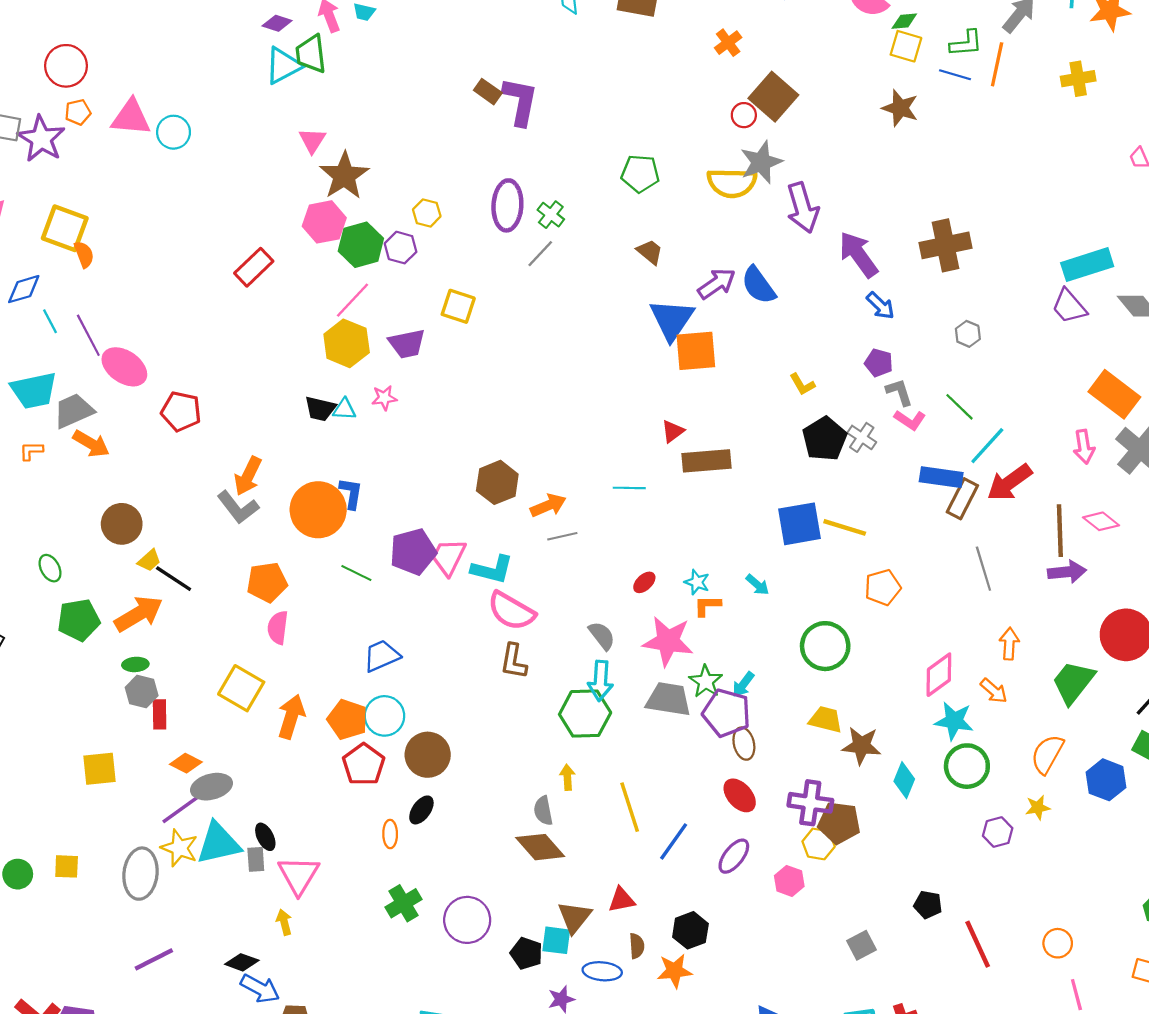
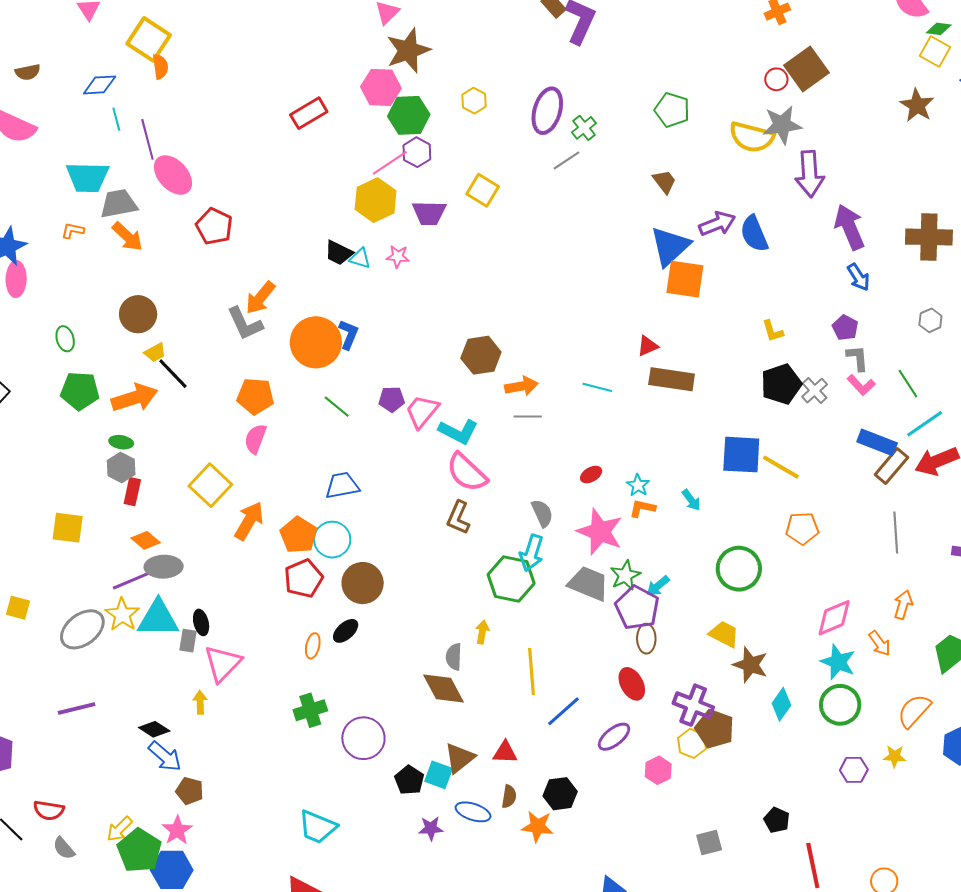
purple hexagon: (401, 248) -> (417, 152), moved
purple pentagon: (413, 552) -> (392, 399), size x0.6
gray ellipse: (141, 874) -> (82, 629), turned 33

